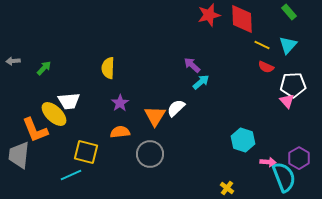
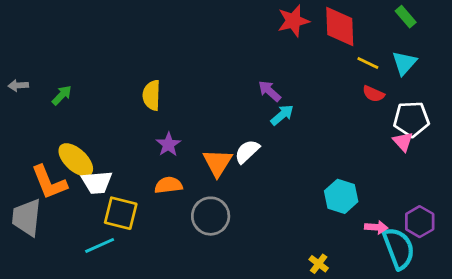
white trapezoid: (69, 101) -> (97, 182), moved

